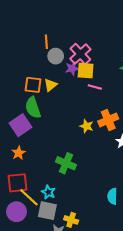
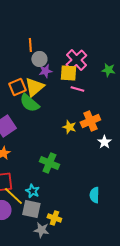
pink cross: (80, 54) -> (76, 60), moved
purple star: (72, 68) -> (45, 71), moved
orange square: (33, 85) -> (17, 87), turned -30
yellow triangle: (50, 85) -> (34, 87), size x1.5
green semicircle: (33, 108) -> (29, 103), moved, turned -30

